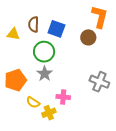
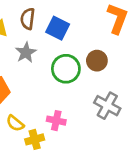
brown circle: (88, 37) -> (97, 61), moved
green circle: (44, 52) -> (66, 69), moved
gray star: (45, 74) -> (26, 53), moved

